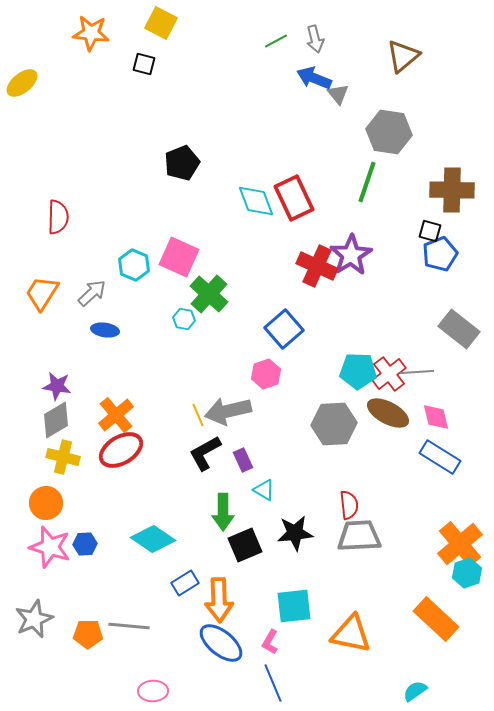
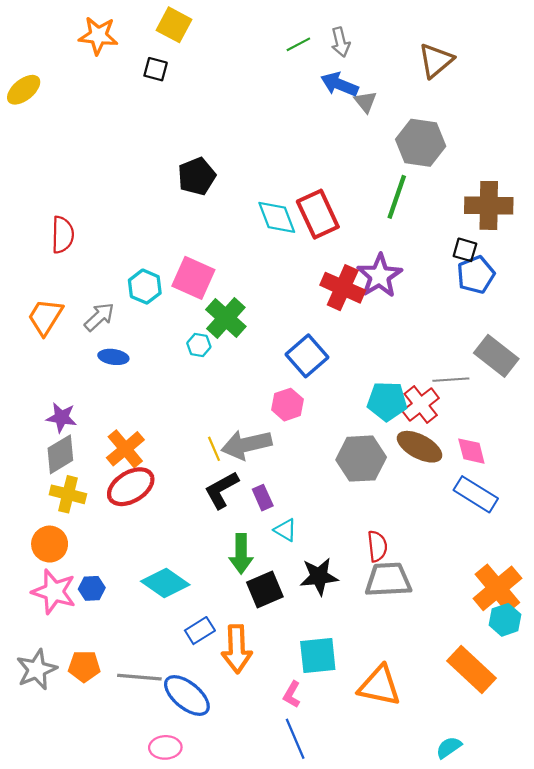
gray line: (417, 372) -> (451, 380), moved
orange pentagon: (88, 634) -> (84, 666), moved
blue ellipse: (221, 643) -> (187, 695), moved

